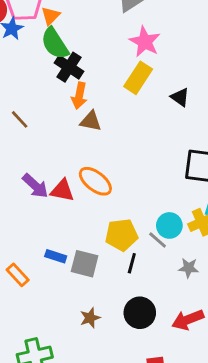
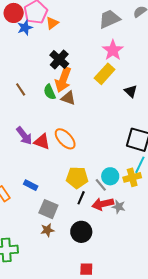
green semicircle: (55, 43) -> (50, 92), moved, size x0.7
orange arrow: (79, 96) -> (63, 80), size x1.4
gray square: (85, 264) -> (48, 209), moved
red arrow: (188, 320) -> (103, 204), moved

